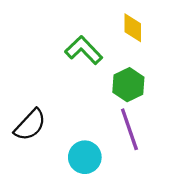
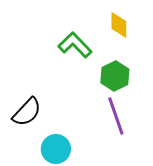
cyan circle: (85, 157) -> (56, 149), moved

